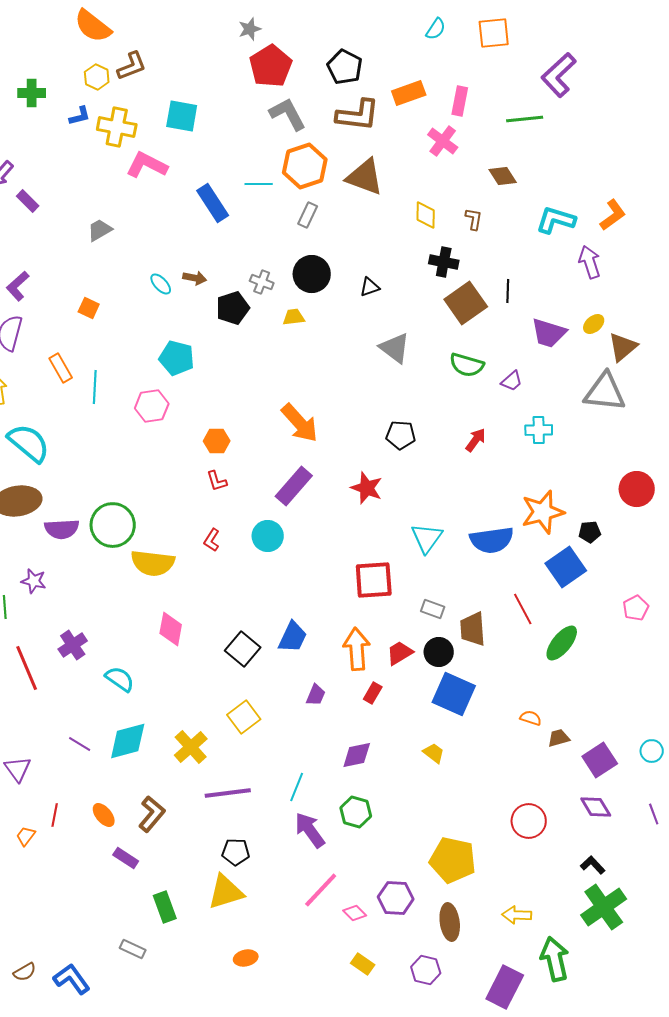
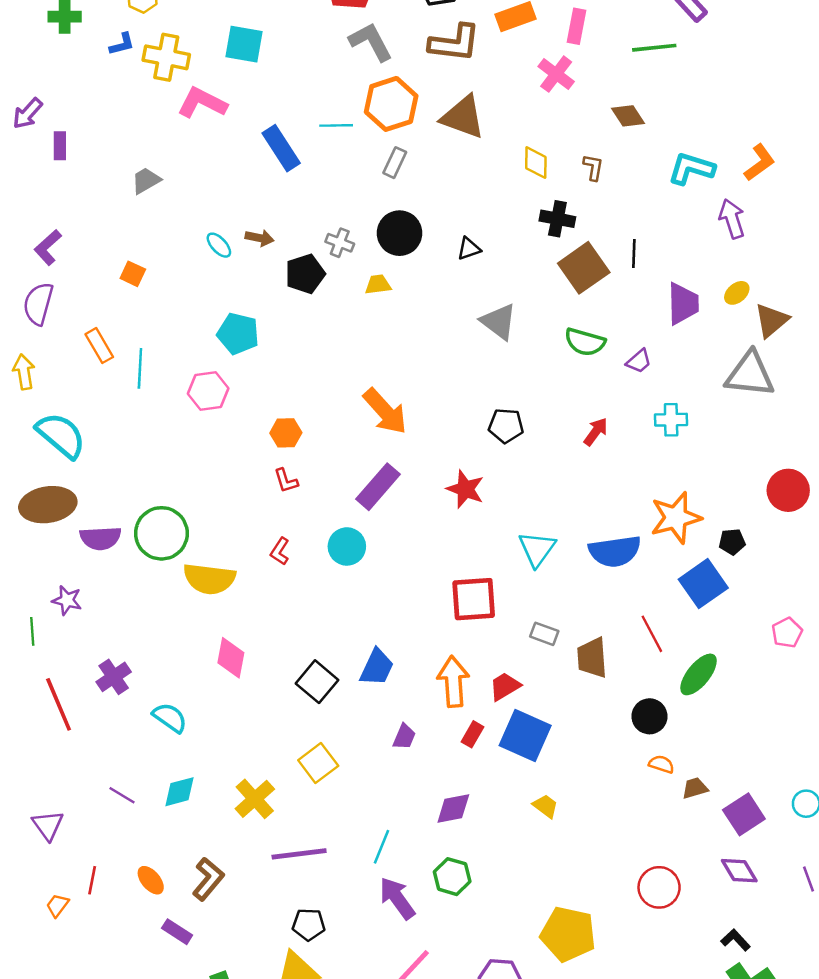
purple rectangle: (28, 201) -> (60, 146), turned 45
purple trapezoid: (549, 333) -> (683, 304), turned -108
black circle: (439, 652) -> (649, 716), moved
blue square: (454, 694) -> (525, 735), moved
cyan diamond: (128, 741) -> (179, 792), size x0.7

